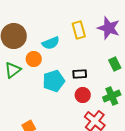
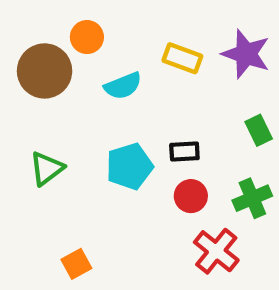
yellow rectangle: (79, 30) -> (182, 58), turned -54
orange circle: (34, 59) -> (87, 37), moved
green triangle: (13, 70) -> (47, 168), moved

